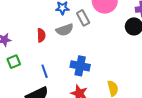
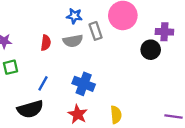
blue line: (45, 71) -> (43, 83), turned 40

